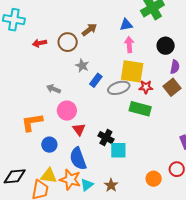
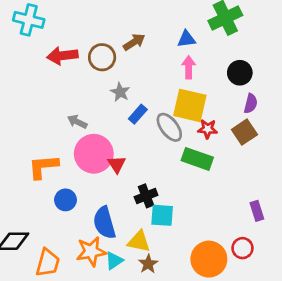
red arrow: (40, 43) -> (62, 56), size x1.5
gray ellipse: (119, 88) -> (169, 127), turned 65
pink circle: (67, 111) -> (94, 154), size x1.4
red triangle: (79, 129) -> (117, 164), moved
black cross: (106, 138) -> (146, 196), turned 35
yellow triangle: (49, 176) -> (139, 241), moved
orange circle: (154, 179) -> (209, 259), size x1.6
orange star: (70, 180) -> (91, 251), turned -30

